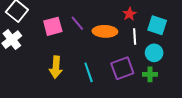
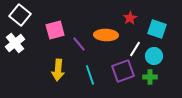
purple line: (77, 23) -> (79, 44), moved
white line: (135, 36) -> (135, 49), moved, turned 35

